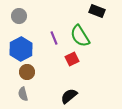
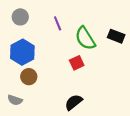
black rectangle: (97, 11) -> (116, 36), moved
purple line: (54, 38) -> (58, 23), moved
gray semicircle: (23, 94) -> (15, 100), moved, turned -56

